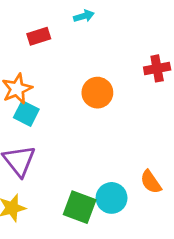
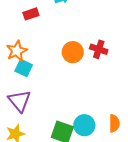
red cross: (157, 68) -> (99, 49), moved, turned 30
orange semicircle: (151, 182) -> (114, 123), moved, turned -144

